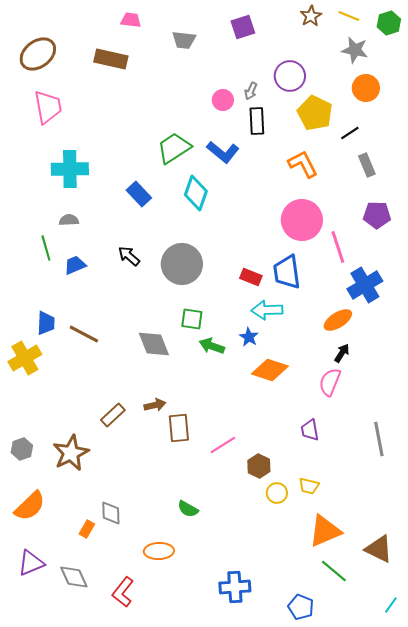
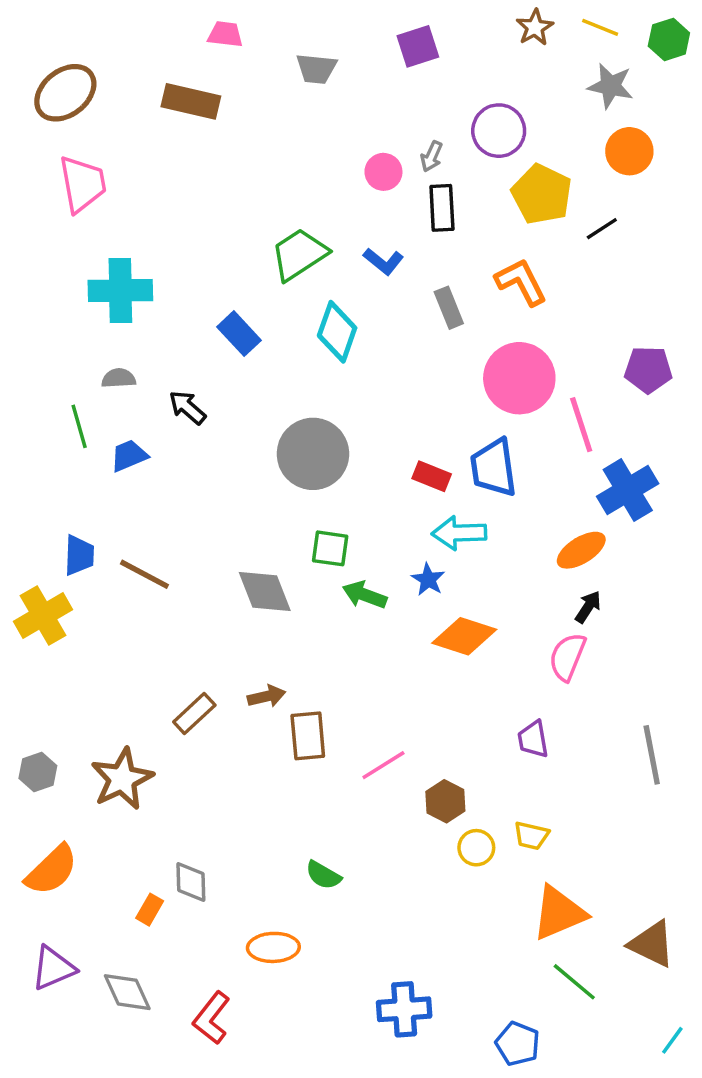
blue L-shape: (223, 152) -> (383, 261), size x0.7
gray rectangle: (367, 165) -> (449, 308), moved
black arrow: (129, 256) -> (187, 407), moved

